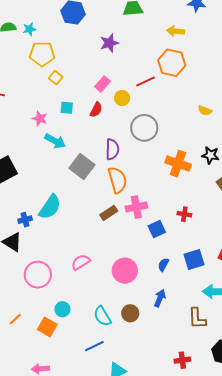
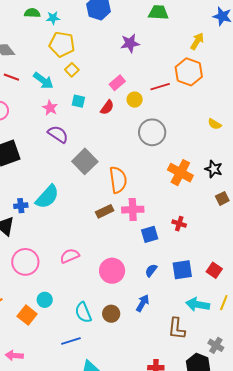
yellow arrow: (175, 31) -> (197, 41), turned 108
cyan arrow: (55, 141) -> (43, 81), moved
purple semicircle: (112, 149) -> (58, 134), moved, turned -65

